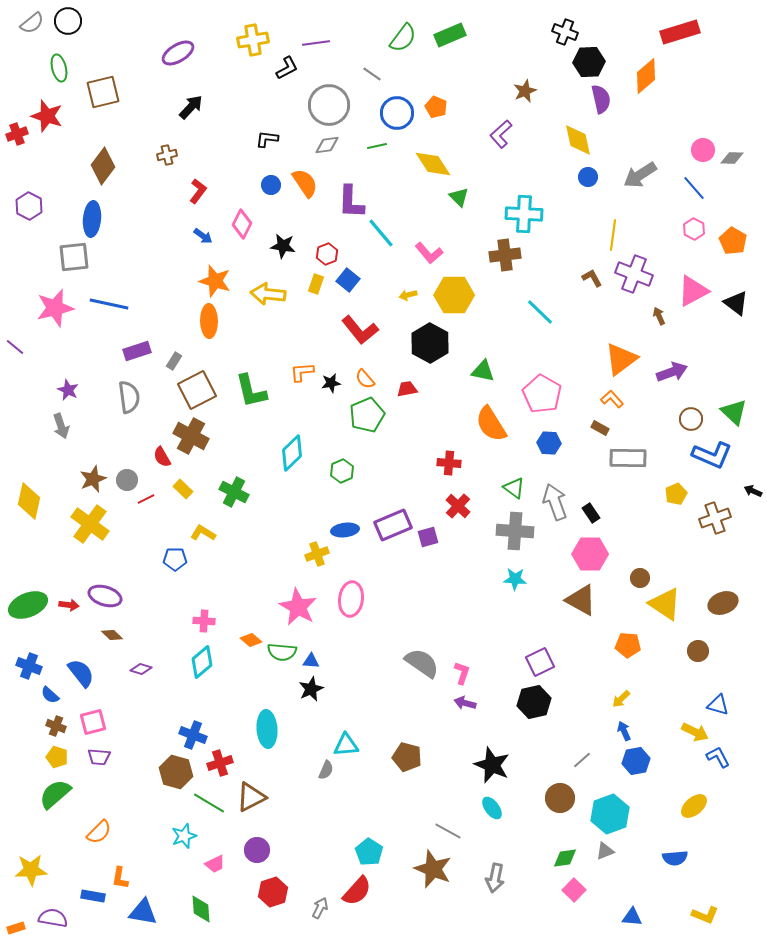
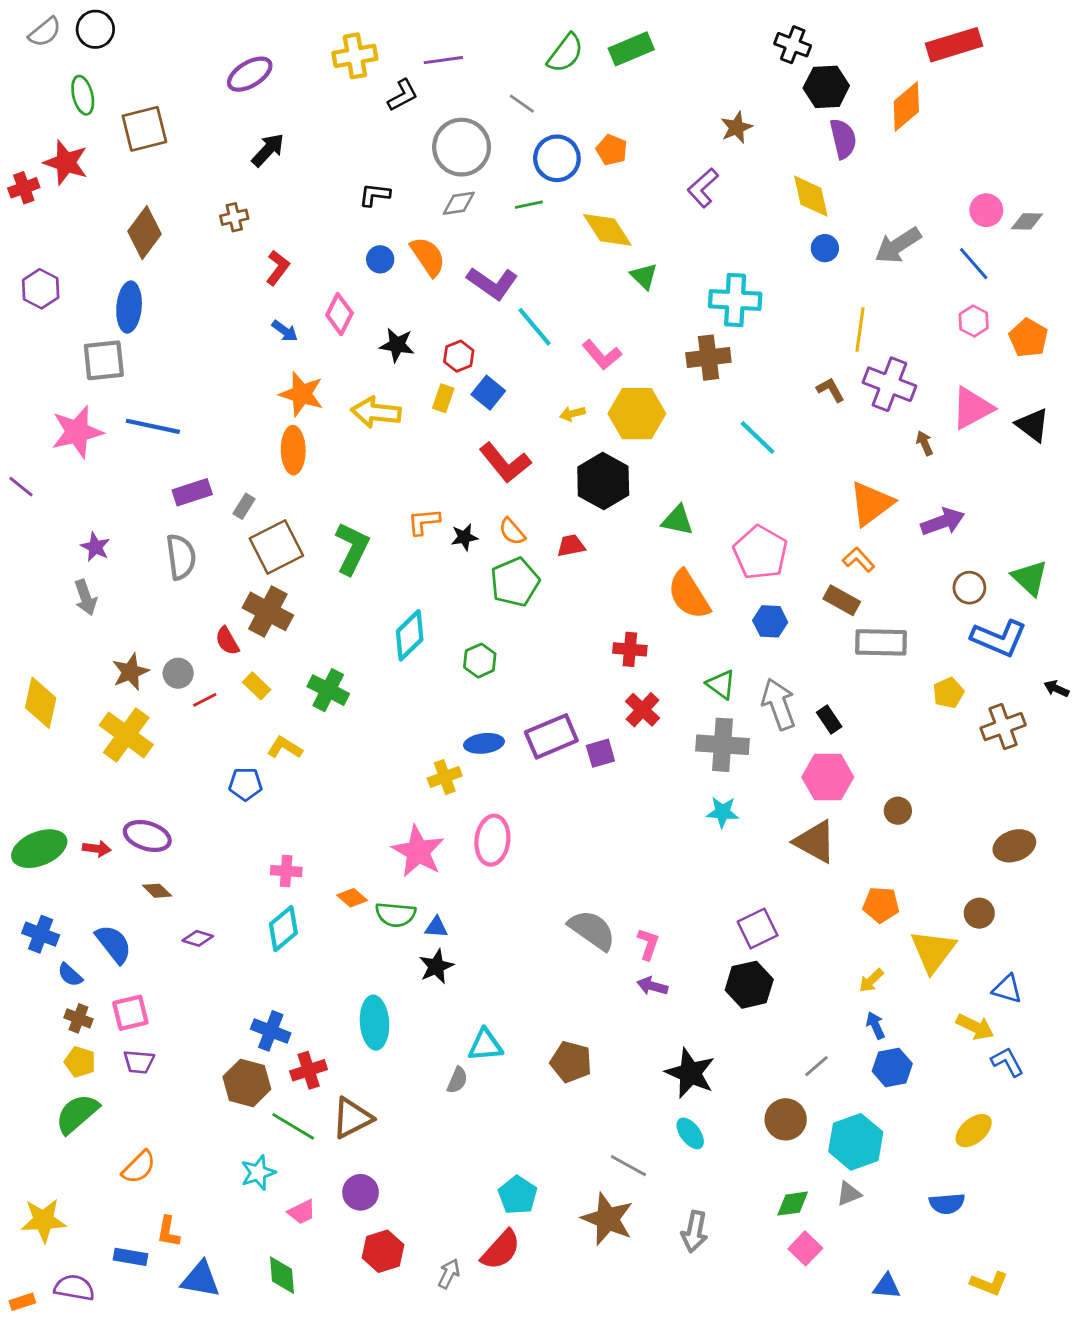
purple L-shape: (351, 202) -> (492, 283), turned -57
green L-shape: (251, 391) -> (352, 548), turned -141
brown rectangle: (600, 428) -> (842, 600), size x1.4
yellow triangle: (665, 604) -> (933, 951), moved, turned 33

